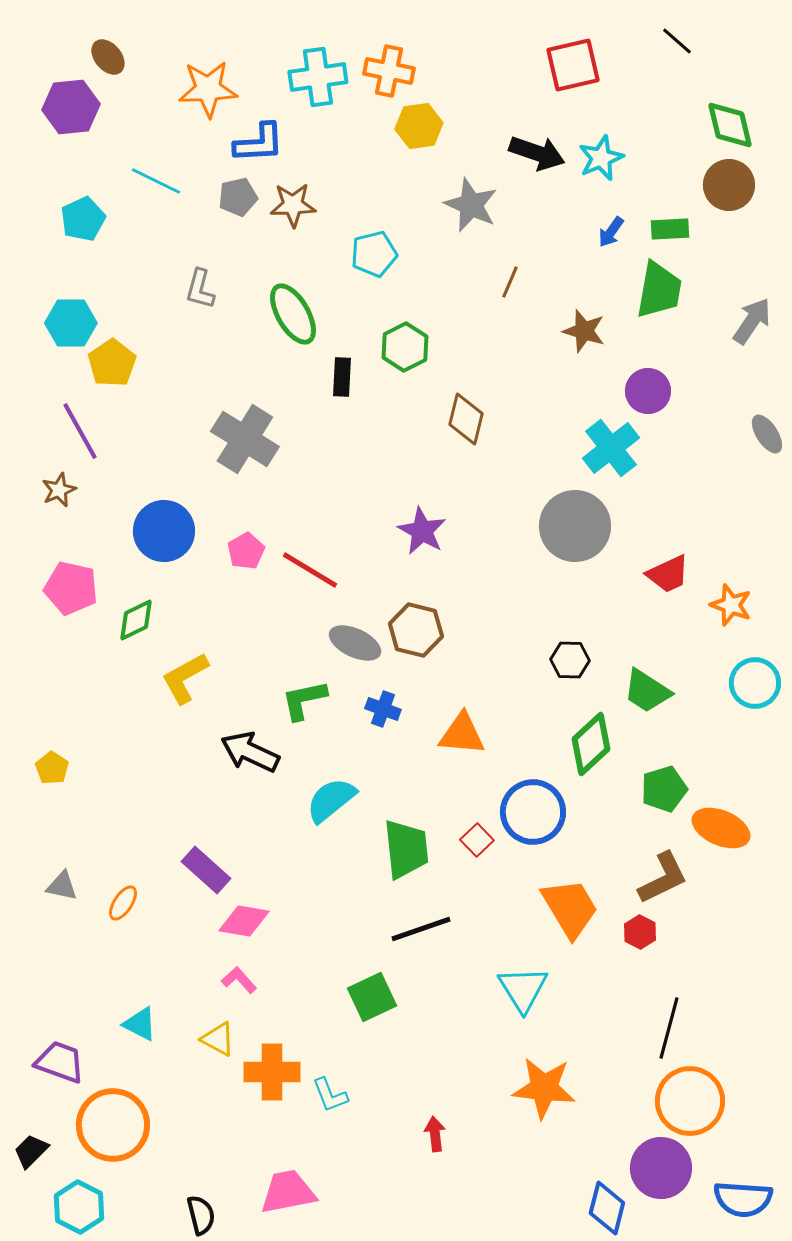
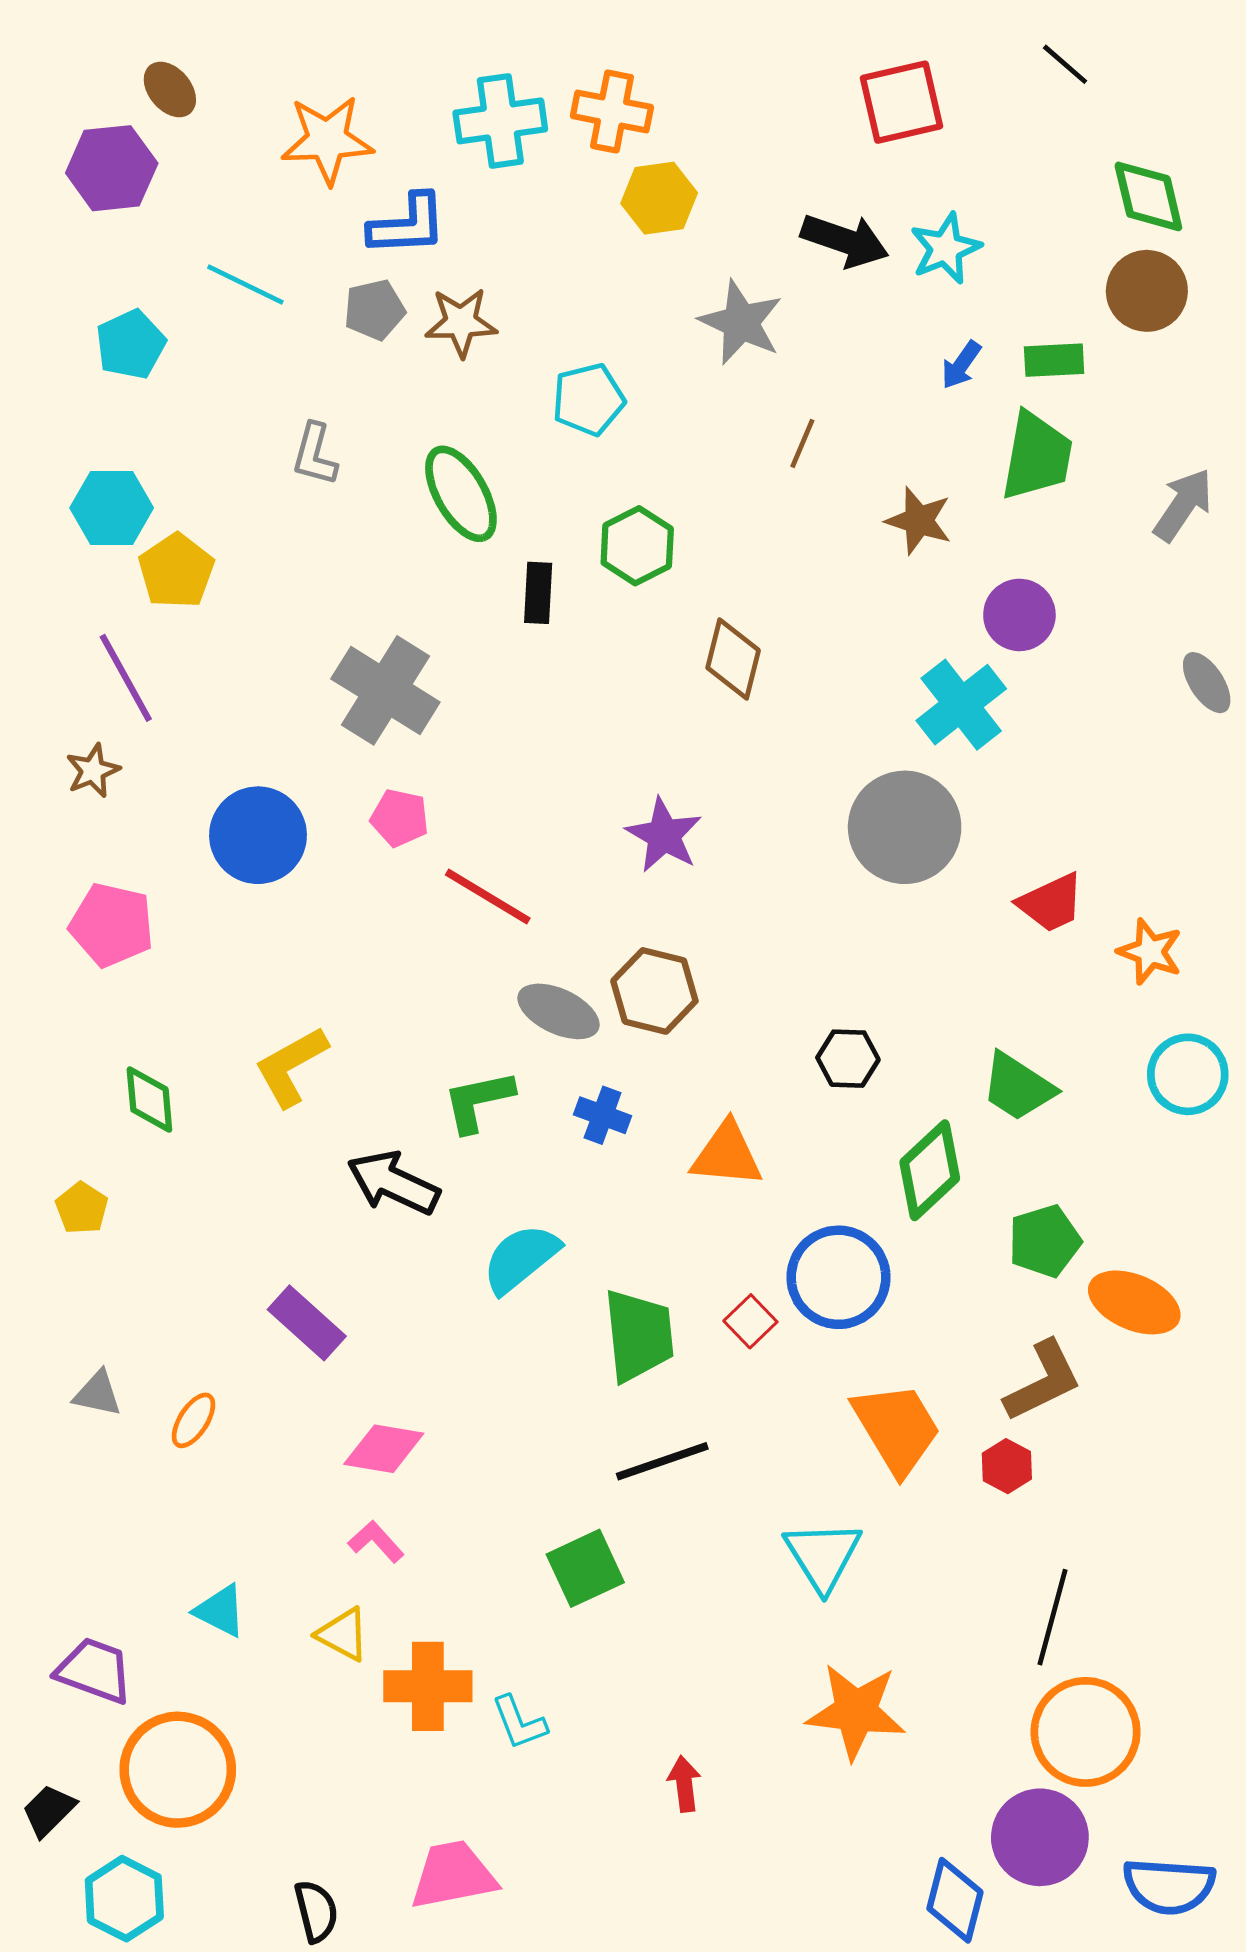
pink pentagon: (246, 551) -> (400, 818), moved, turned -30
green diamond: (136, 620) -> (149, 1099), moved, turned -69
black hexagon: (570, 660) -> (848, 1059), moved
purple rectangle: (206, 870) -> (307, 1323), moved

